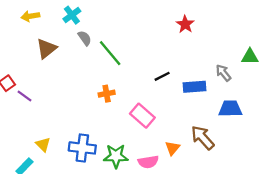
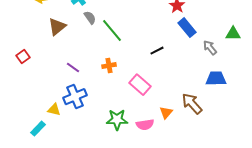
blue rectangle: (194, 87) -> (187, 28), moved, turned 54
purple line: (25, 96) -> (73, 68), moved
yellow triangle: (43, 145) -> (54, 110), turned -32
blue cross: (82, 148) -> (75, 97), moved, turned -30

